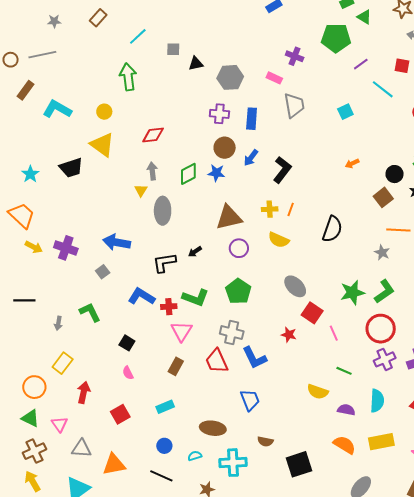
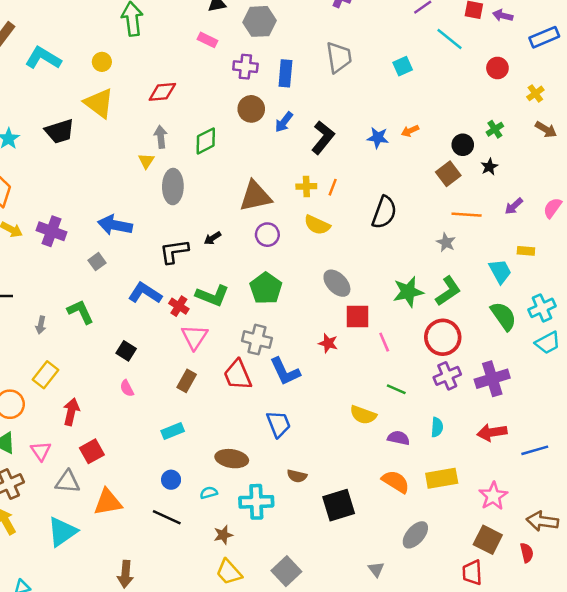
pink rectangle: (274, 78) -> (207, 40), moved
blue star: (216, 173) -> (378, 138), moved
red cross: (169, 307) -> (179, 306), turned 35
red square: (312, 313) -> (358, 316), turned -35
cyan semicircle: (377, 401) -> (437, 427), size x0.7
red square: (120, 414) -> (92, 451), moved

